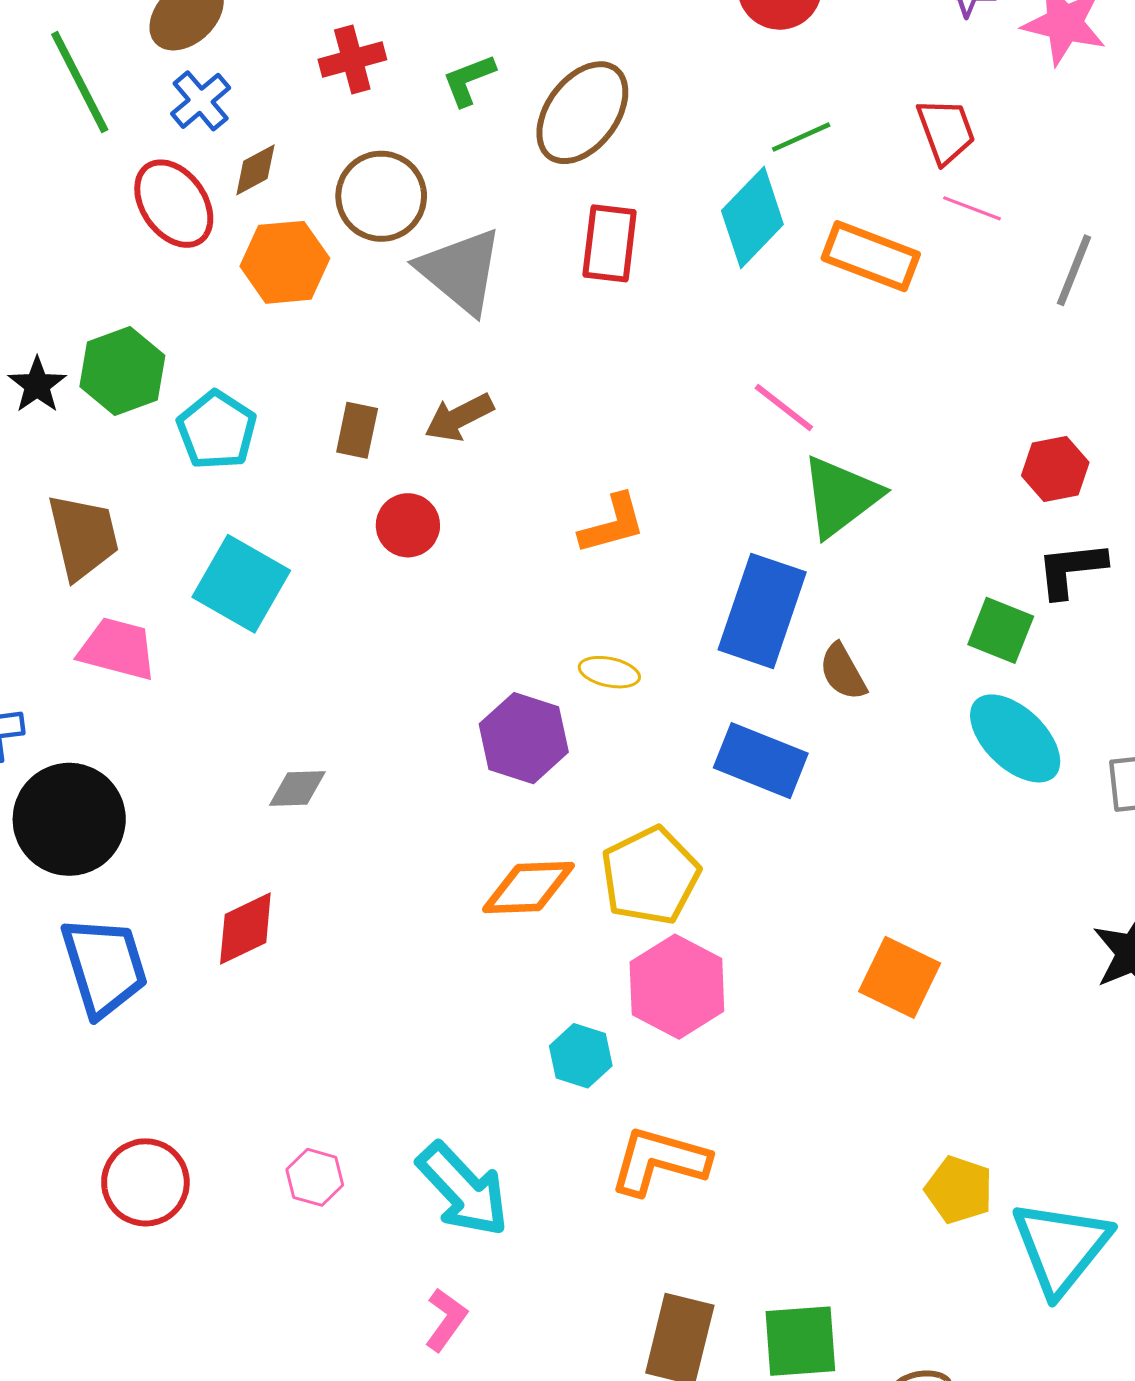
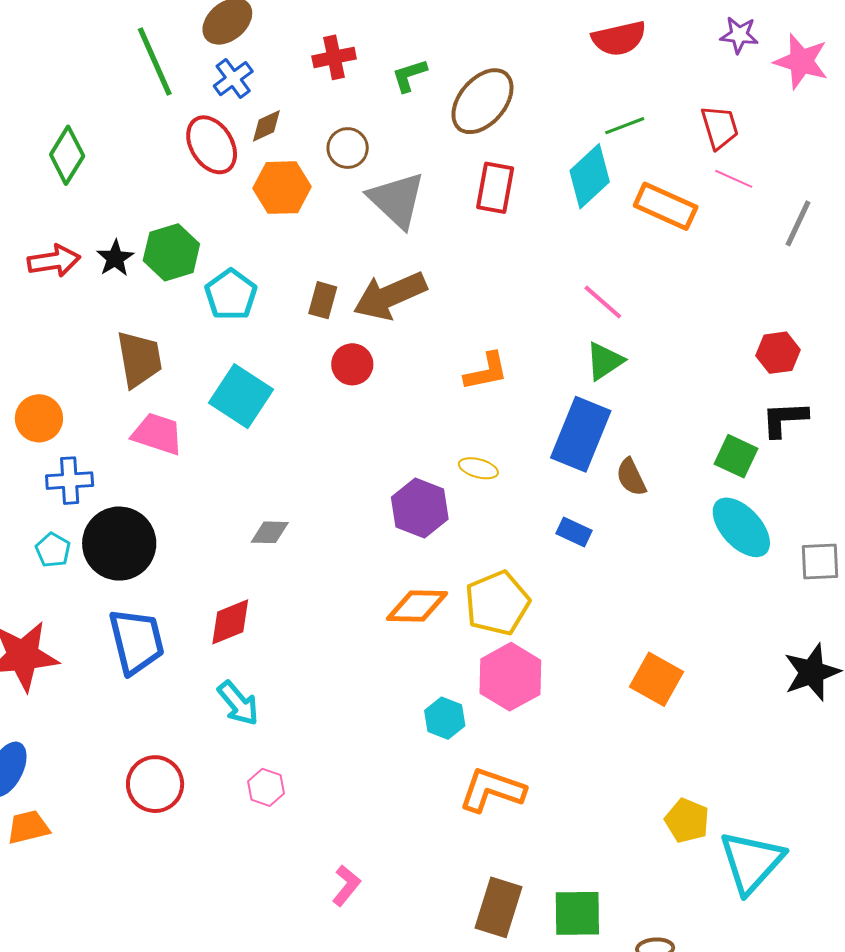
brown circle: (381, 196) -> (348, 148), size x0.7
brown arrow: (459, 417) -> (390, 296), size x1.6
green triangle: (841, 496) -> (605, 361), moved, size x0.7
blue rectangle: (761, 761) -> (574, 532), size x0.6
cyan arrow: (463, 1189) -> (238, 703), moved, size x0.7

